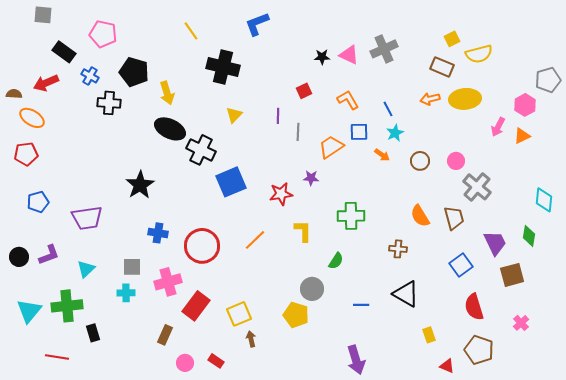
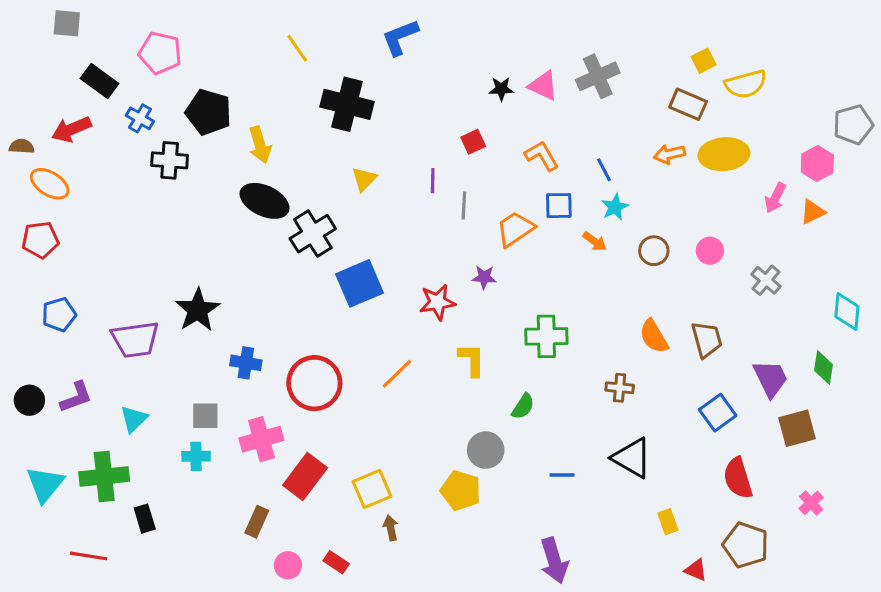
black cross: (201, 150) -> (313, 234), turned 32
black star: (140, 185) -> (198, 310), moved
gray cross: (477, 187) -> (766, 280), moved, size x0.7

